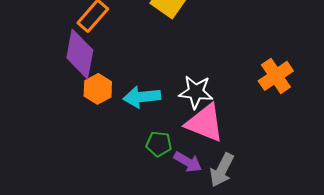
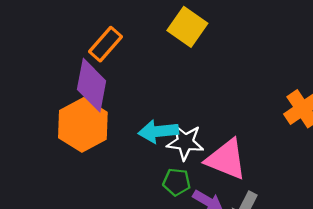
orange hexagon: (98, 89) -> (83, 125), moved, size x1.6
white star: (196, 92) -> (185, 142), moved

